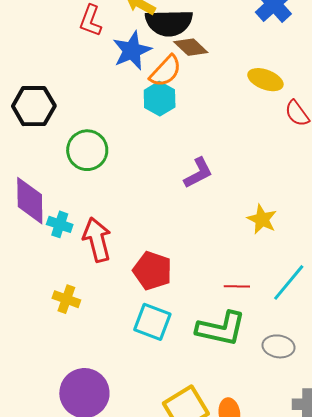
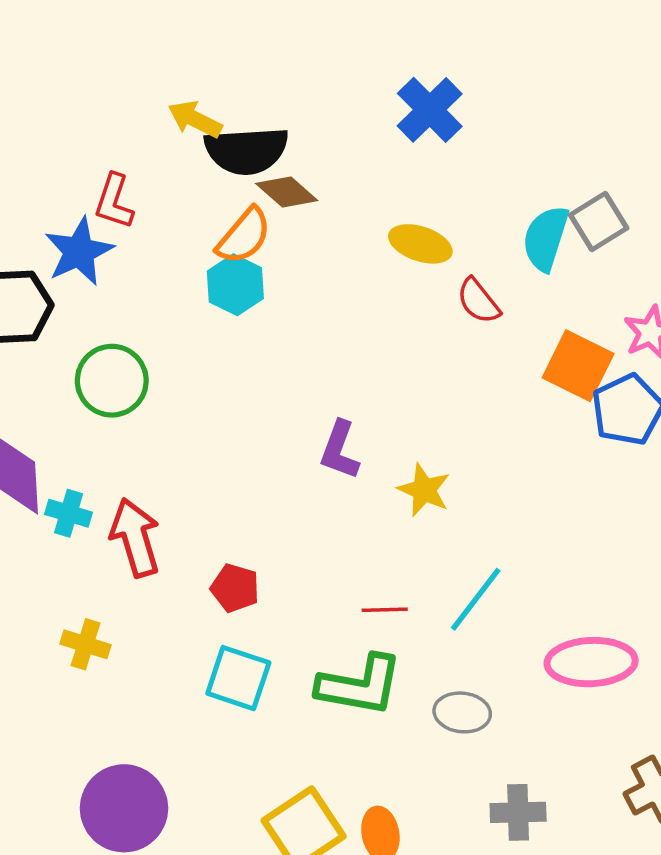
red L-shape: (91, 21) -> (114, 201), moved
blue star: (132, 51) -> (79, 251), moved
purple L-shape: (198, 173) -> (340, 450), moved, turned 140
red pentagon: (152, 271) -> (235, 588), size x0.7

